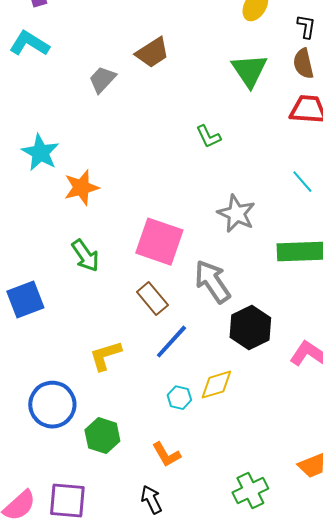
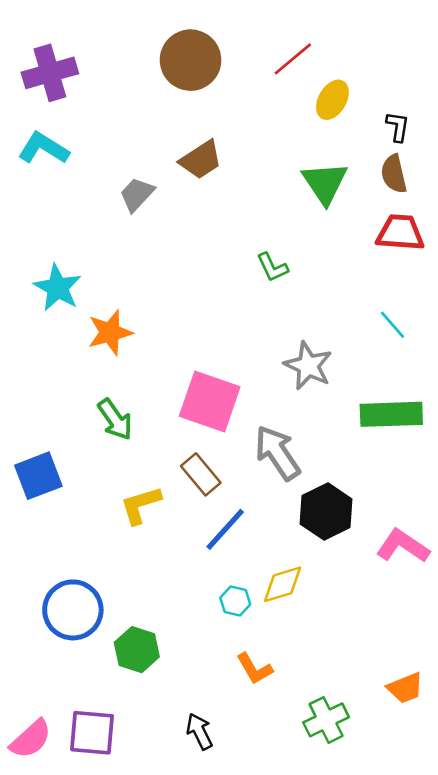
yellow L-shape: (105, 356) -> (141, 505), moved
orange L-shape: (166, 455) -> (254, 669), moved

